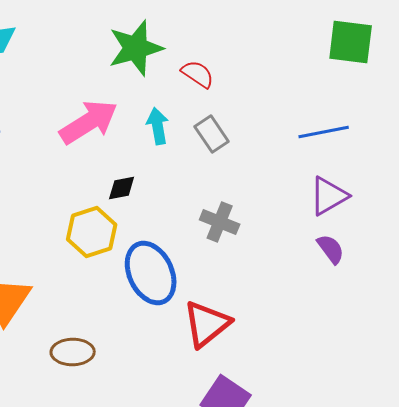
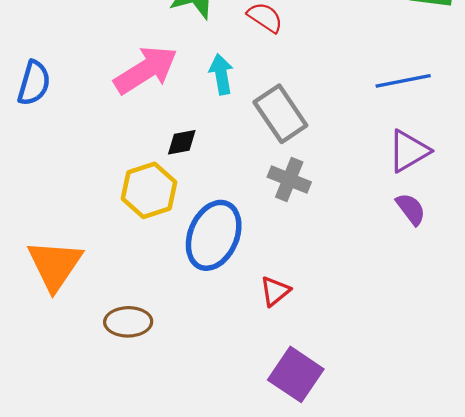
gray rectangle: (212, 134) -> (280, 114), moved, size x1.4
blue ellipse: (151, 273) -> (214, 235), turned 48
red triangle: (207, 324) -> (275, 291), size x0.6

